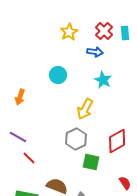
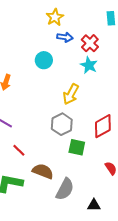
red cross: (104, 31) -> (90, 43), moved
blue arrow: (95, 52) -> (65, 37), moved
red line: (29, 158) -> (19, 150), moved

